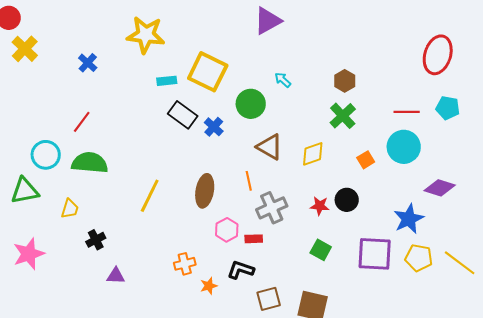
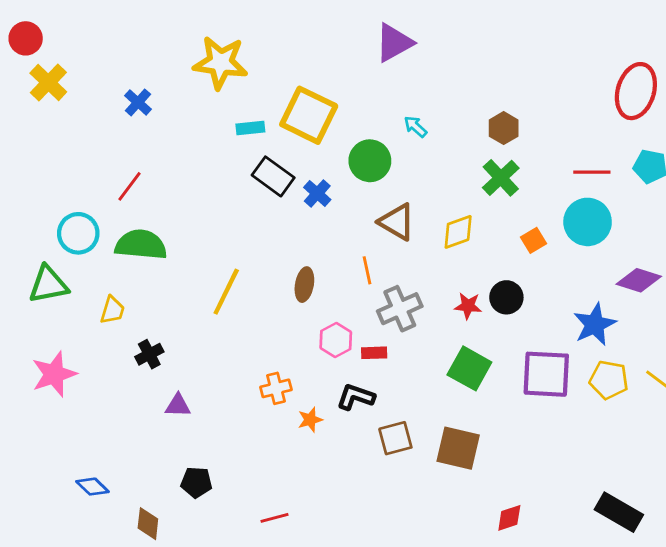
brown ellipse: (205, 191) -> (304, 285), size x0.7
green square: (321, 250) -> (469, 368), size x1.4

